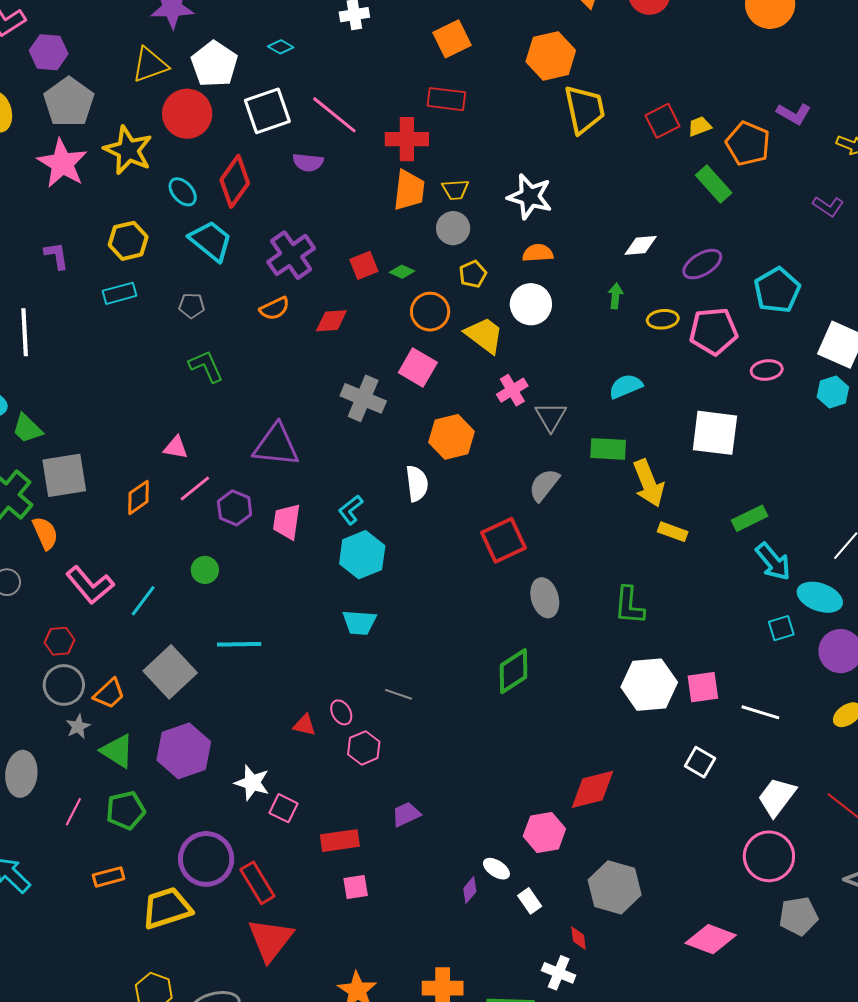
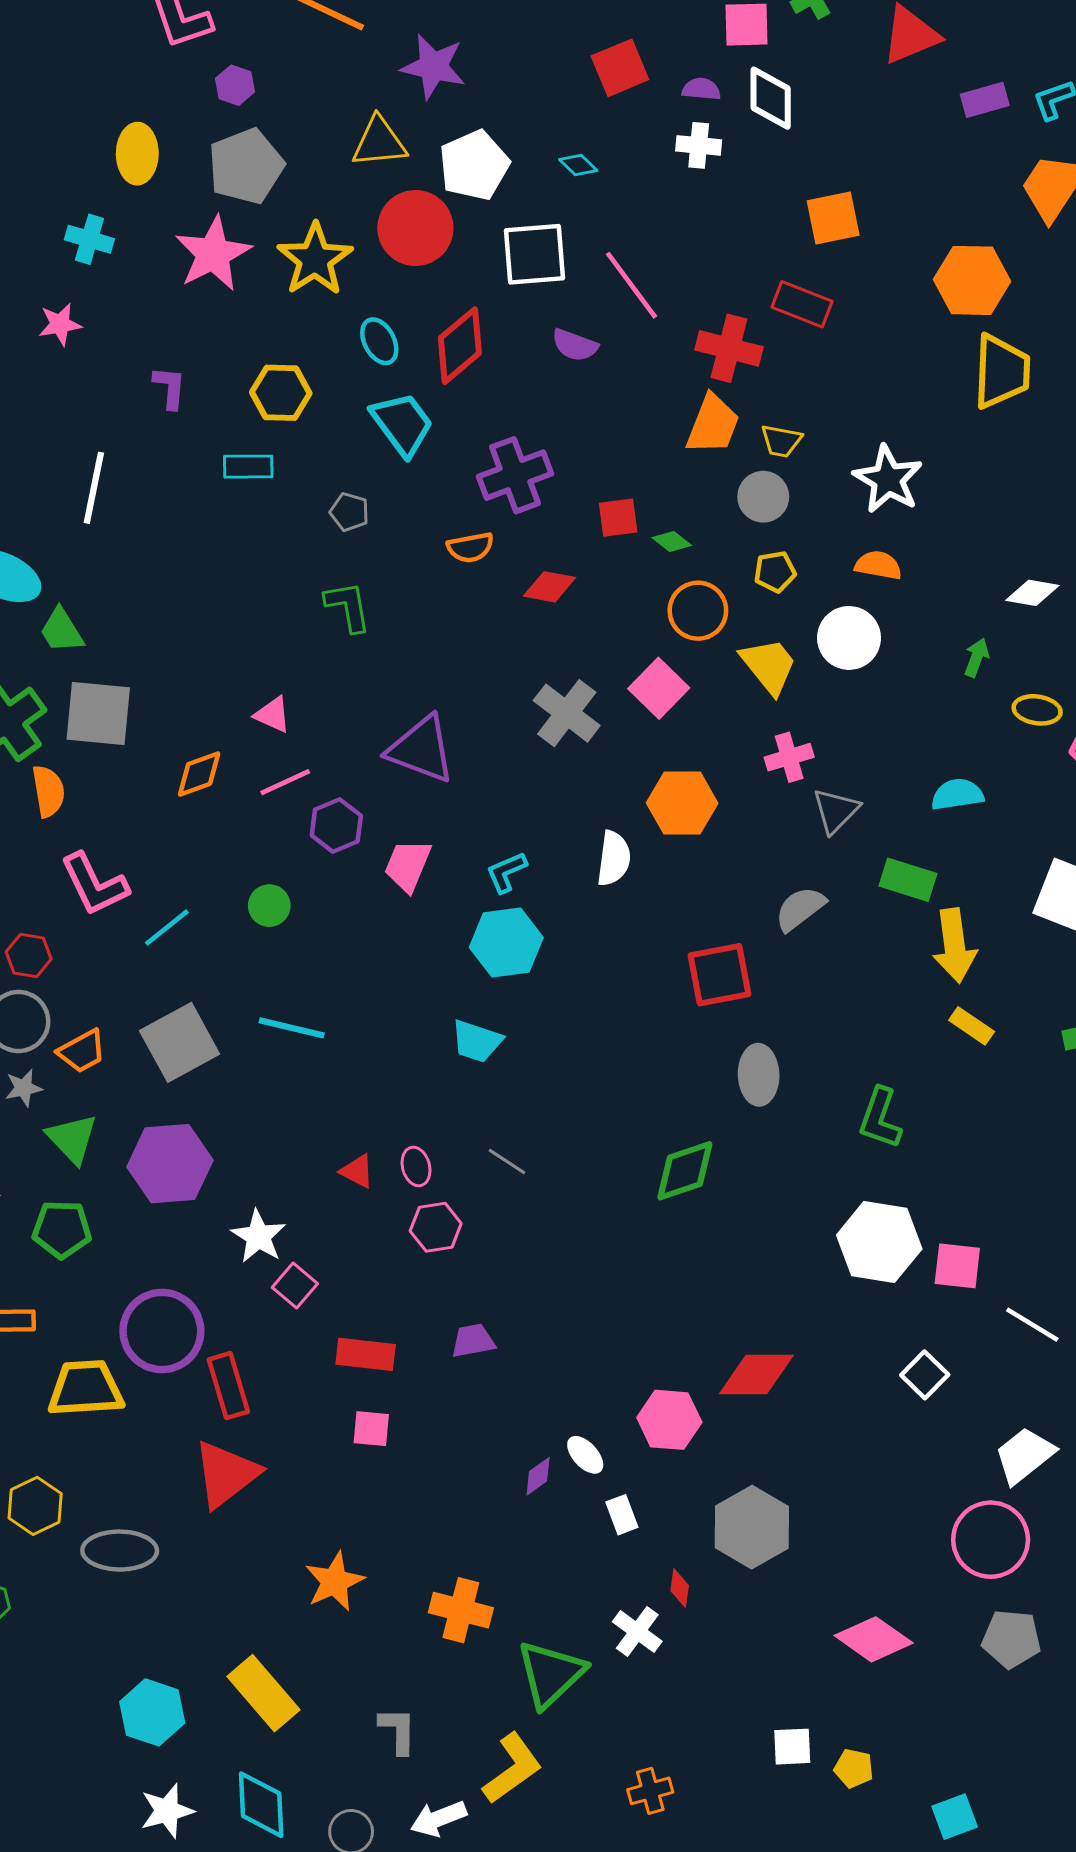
purple hexagon: (49, 52) -> (235, 85), size x0.7

